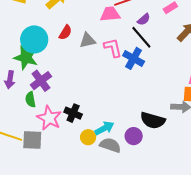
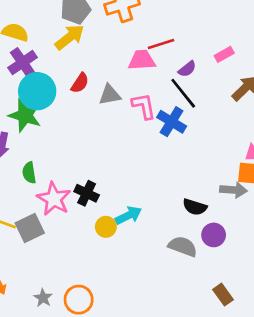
purple cross: (41, 81) -> (23, 63), moved
black semicircle: (153, 120) -> (195, 207), size x0.7
purple circle: (134, 136) -> (214, 235), moved
gray square: (32, 140) -> (30, 228), turned -30
gray semicircle: (110, 145) -> (183, 246), moved

